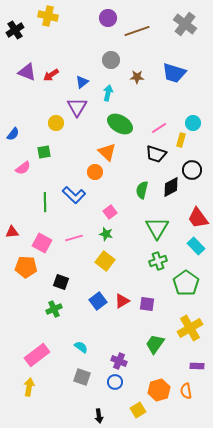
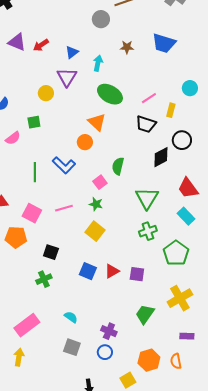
gray circle: (111, 60) -> (101, 19), moved
cyan circle: (193, 123) -> (190, 88), moved
green semicircle: (142, 190) -> (118, 166), moved
blue square: (98, 301) -> (88, 271), turned -30

